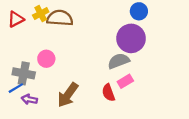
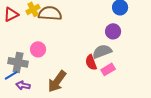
purple circle: (131, 38) -> (113, 31), size x0.6
red semicircle: (108, 93) -> (91, 62), moved

